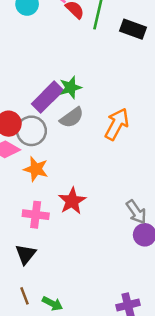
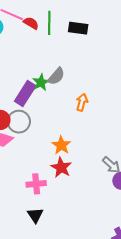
gray semicircle: (72, 117) -> (56, 76), moved
orange arrow: (117, 124) -> (82, 102), size x0.7
orange star: (36, 169) -> (61, 145), moved, turned 30

